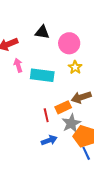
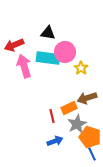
pink circle: (69, 43) -> (65, 52), moved
pink arrow: (18, 65) -> (24, 66), size x1.6
cyan rectangle: (42, 75) -> (48, 58), moved

